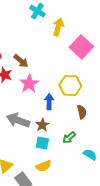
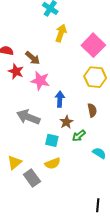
yellow arrow: (58, 27) -> (61, 33), moved
pink star: (29, 84) -> (40, 81), turned -30
yellow hexagon: (70, 85) -> (95, 77), moved
brown star: (42, 125) -> (66, 122), moved

